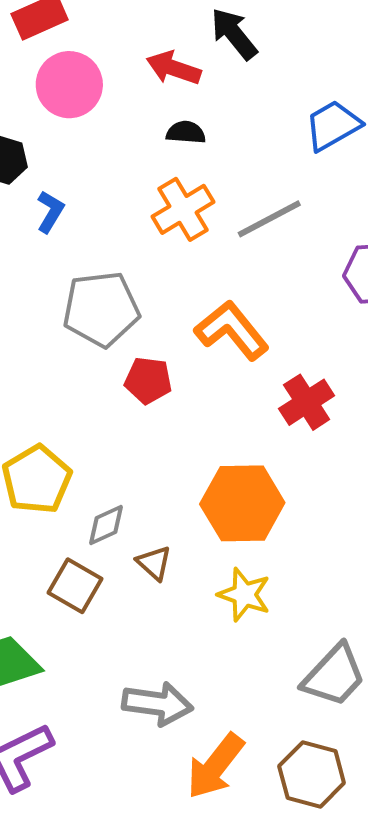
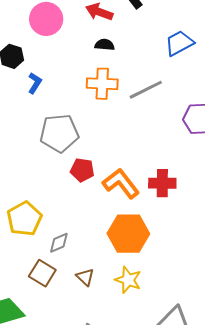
orange cross: (183, 209) -> (102, 84), turned 32
orange L-shape: (232, 330) -> (121, 183), moved
red cross: (307, 402) -> (162, 183), turned 32
brown triangle: (154, 563) -> (85, 277), moved

